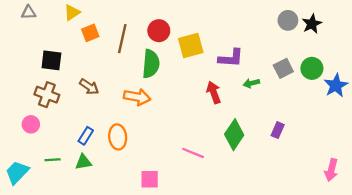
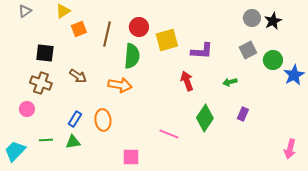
gray triangle: (29, 12) -> (25, 11), turned -32
gray square: (283, 68) -> (248, 50), moved
green arrow: (251, 83) -> (230, 82), moved

